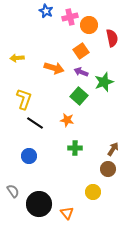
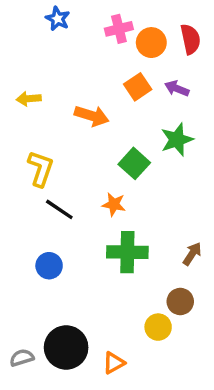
blue star: (46, 11) -> (58, 19), moved
red semicircle: (112, 38) -> (190, 39), moved
purple arrow: (81, 72) -> (177, 89), moved
green cross: (75, 148) -> (127, 252), size x1.6
brown circle: (108, 169) -> (180, 301), moved
gray semicircle: (13, 191) -> (22, 358), moved, turned -72
orange triangle: (67, 213) -> (114, 363), turned 40

